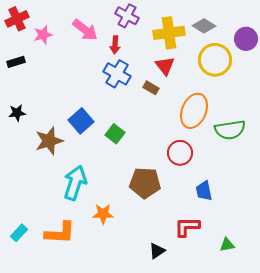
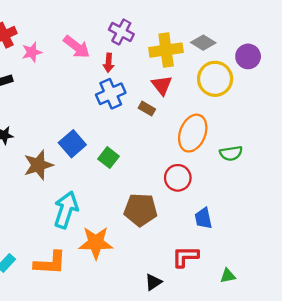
blue cross: (117, 74) -> (111, 94), turned 36
green semicircle: (230, 130) -> (231, 153), size x0.7
orange star: (103, 214) -> (96, 243), size x1.5

